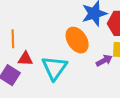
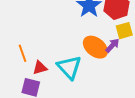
orange ellipse: (77, 40) -> (95, 47), moved

